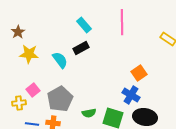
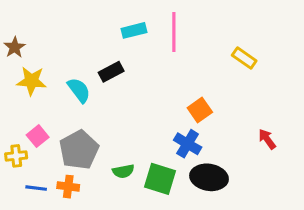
cyan rectangle: (84, 25) -> (134, 30), moved, turned -63

